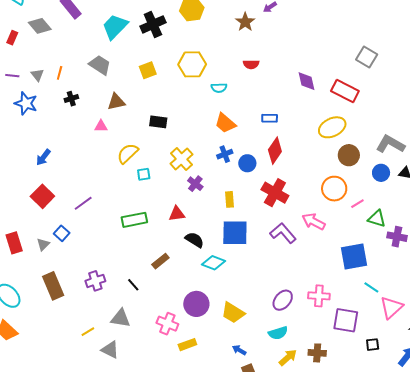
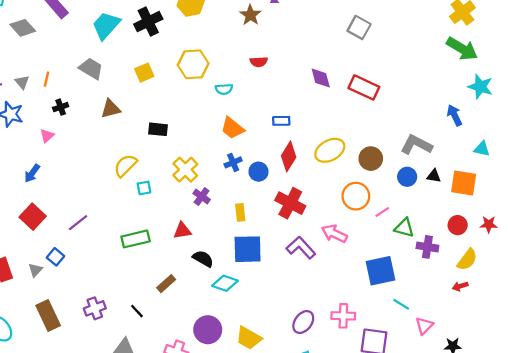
gray square: (367, 57) -> (359, 27), moved
pink triangle: (101, 126) -> (47, 136), moved, turned -40
yellow ellipse: (332, 127) -> (330, 150), moved
pink triangle: (391, 307) -> (424, 326), size x0.7

